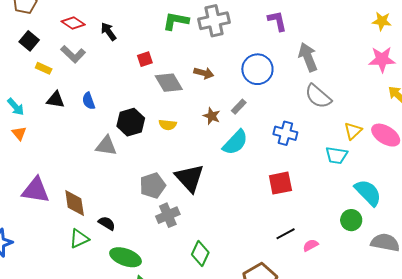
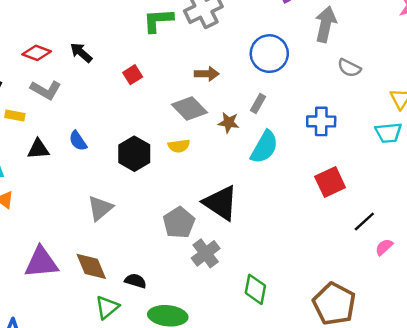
gray arrow: (308, 57) -> (326, 24), turned 48
gray diamond: (169, 83) -> (189, 108), moved
gray semicircle: (318, 96) -> (349, 68), size x0.7
gray triangle: (106, 146) -> (100, 208), moved, turned -35
black line: (286, 234) -> (364, 222), moved

